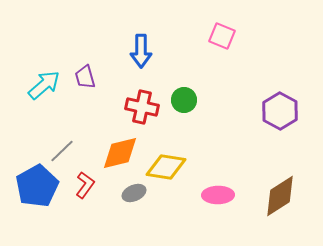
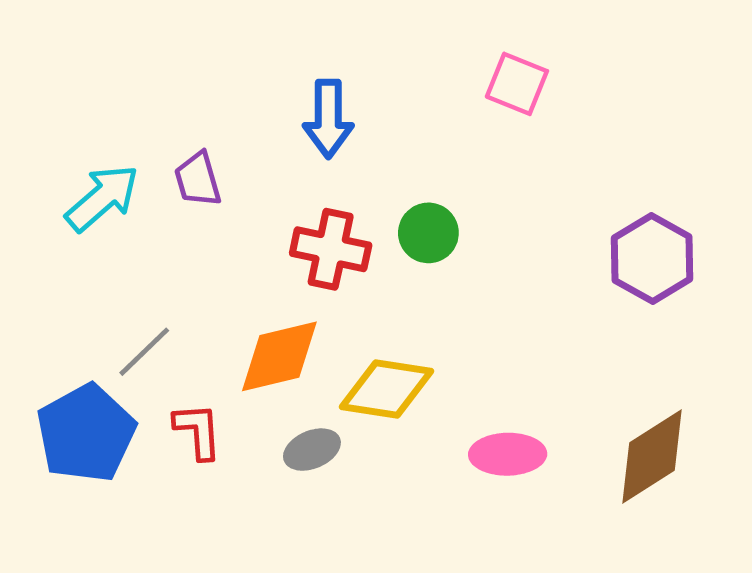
red L-shape: (85, 185) -> (198, 431), turned -40

